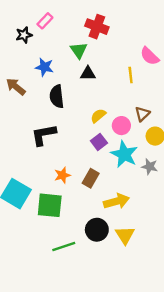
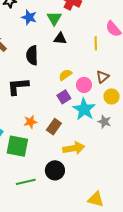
blue star: (44, 67) -> (29, 17), moved
yellow triangle: (125, 235) -> (96, 199), moved, turned -48

